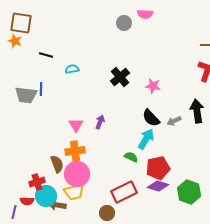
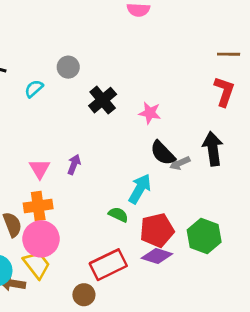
gray circle: (124, 23) -> (68, 67), moved
cyan semicircle: (72, 69) -> (34, 89), turned -32
black semicircle: (151, 118) -> (163, 153), moved
yellow trapezoid: (74, 192) -> (37, 265), turned -115
green hexagon: (189, 192) -> (204, 236), moved

